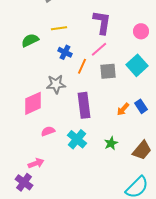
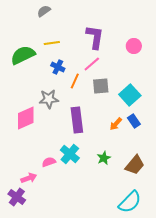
green semicircle: (30, 40) -> (23, 55), size x1.4
cyan square: (137, 65) -> (130, 95), moved
pink semicircle: (48, 131) -> (49, 162), moved

